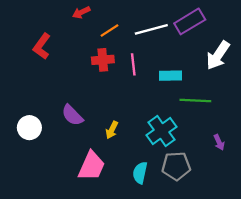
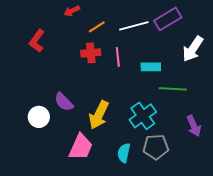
white circle: (29, 128) -> (39, 117), moved
yellow arrow: (112, 130) -> (99, 115), size x1.8
purple arrow: (219, 142) -> (194, 126), size x1.5

